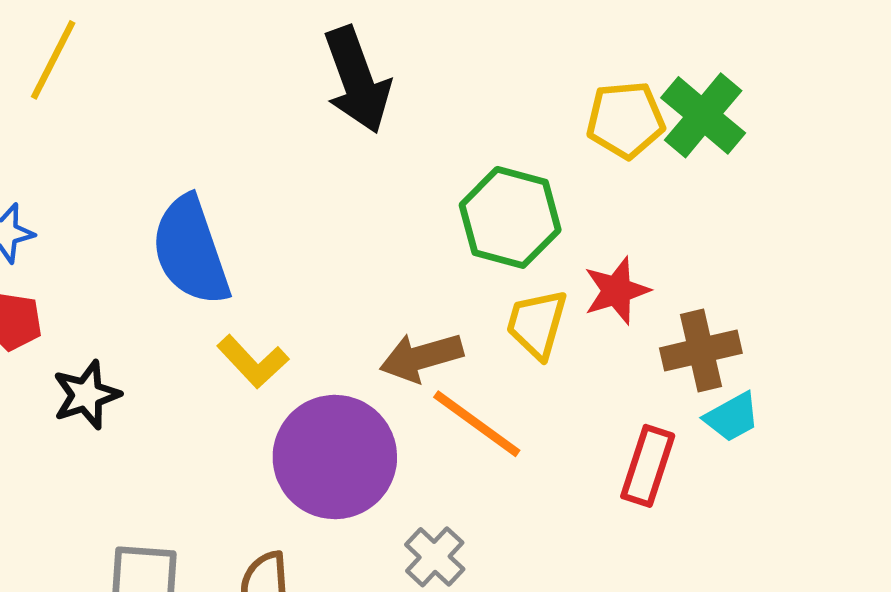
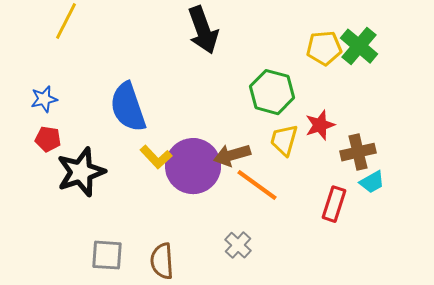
black star: (86, 395) -> (81, 172), size x1.6
purple circle: (335, 457) -> (193, 166), moved

